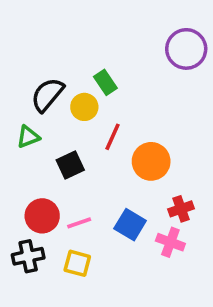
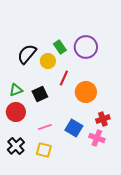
purple circle: (186, 49) -> (86, 47), moved
green triangle: (28, 137) -> (16, 90), moved
red circle: (42, 216) -> (16, 112), moved
black cross: (28, 256) -> (16, 146), turned -30

